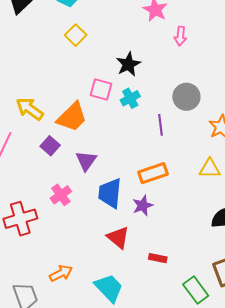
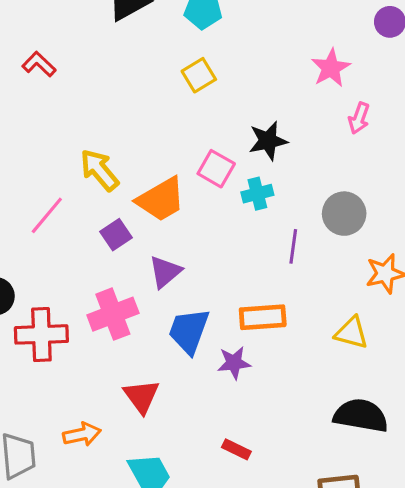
pink cross: (61, 195) -> (113, 314), size x1.4
red triangle: (118, 238) -> (141, 396), moved

